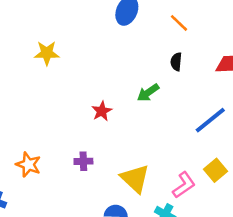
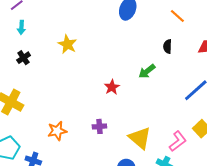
orange line: (179, 23) -> (177, 16), moved
yellow star: (47, 53) -> (67, 44), turned 30
orange star: (28, 165) -> (57, 131), turned -30

